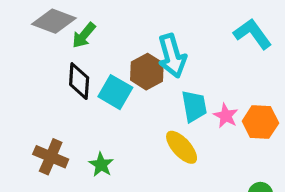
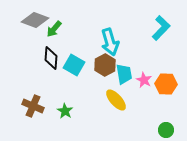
cyan L-shape: (253, 34) -> (161, 28), turned 80
brown hexagon: (147, 72) -> (105, 65), moved

